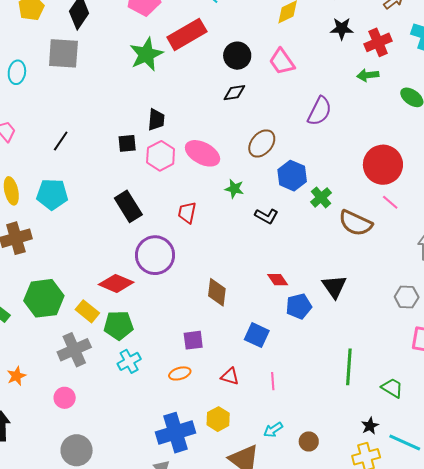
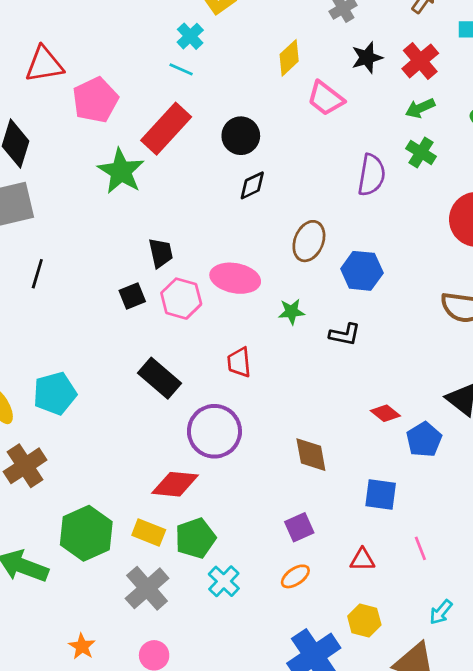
pink trapezoid: (282, 62) -> (326, 98), moved
black line: (61, 141) -> (37, 274), moved
green cross: (321, 197) -> (421, 152), moved

